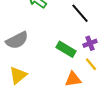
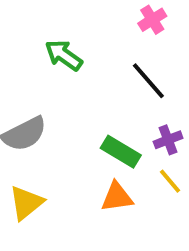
orange triangle: (73, 79) -> (117, 197), moved

